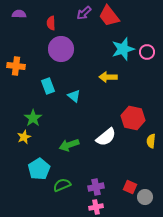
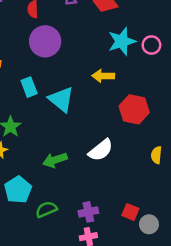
cyan triangle: (74, 96) -> (61, 99), size x1.6
red hexagon: (133, 118) -> (134, 109), moved

